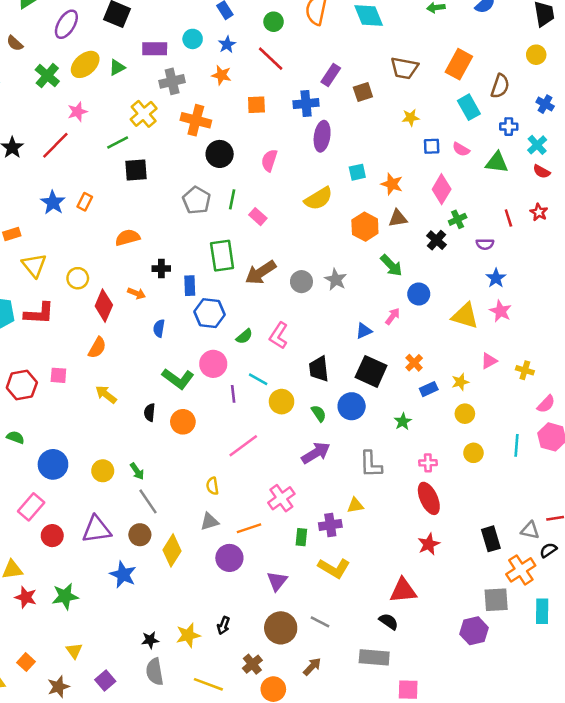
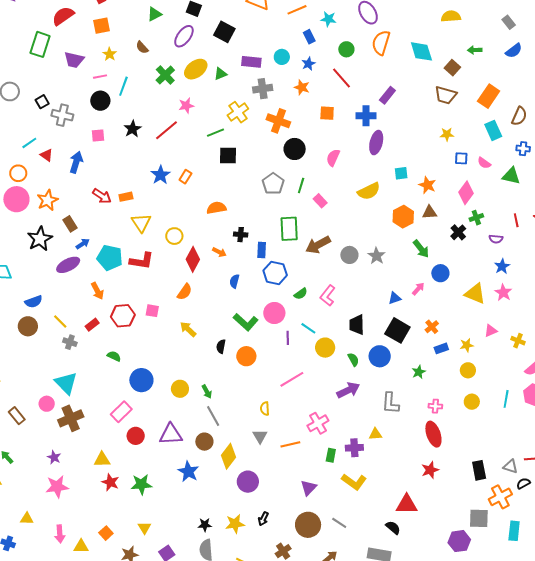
brown square: (363, 92) -> (452, 68), moved, turned -35
gray triangle: (209, 522) -> (260, 436), turned -49
purple circle: (229, 558) -> (248, 482), moved

